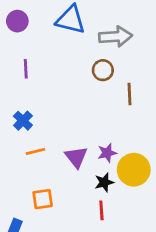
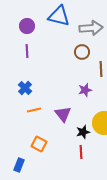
purple circle: (17, 21) -> (27, 26), moved
purple star: (107, 153) -> (85, 90), moved
orange square: (43, 199) -> (39, 144), turned 35

